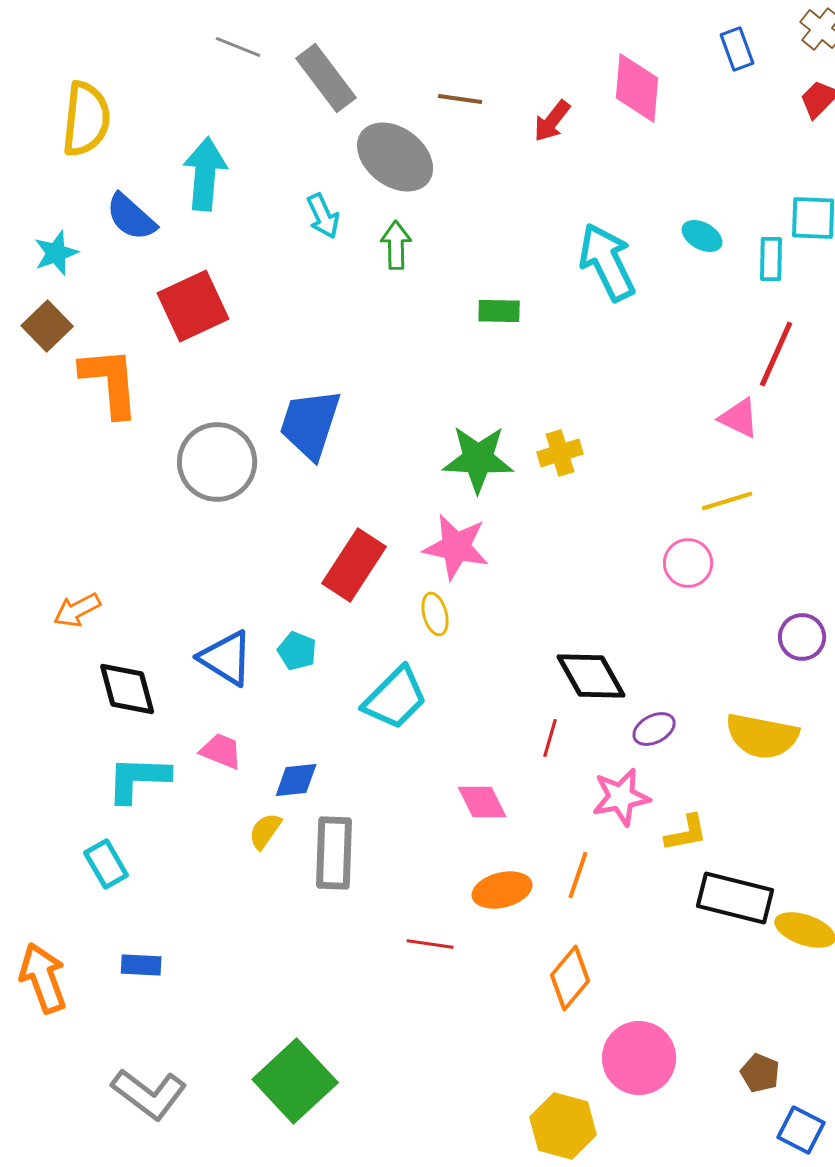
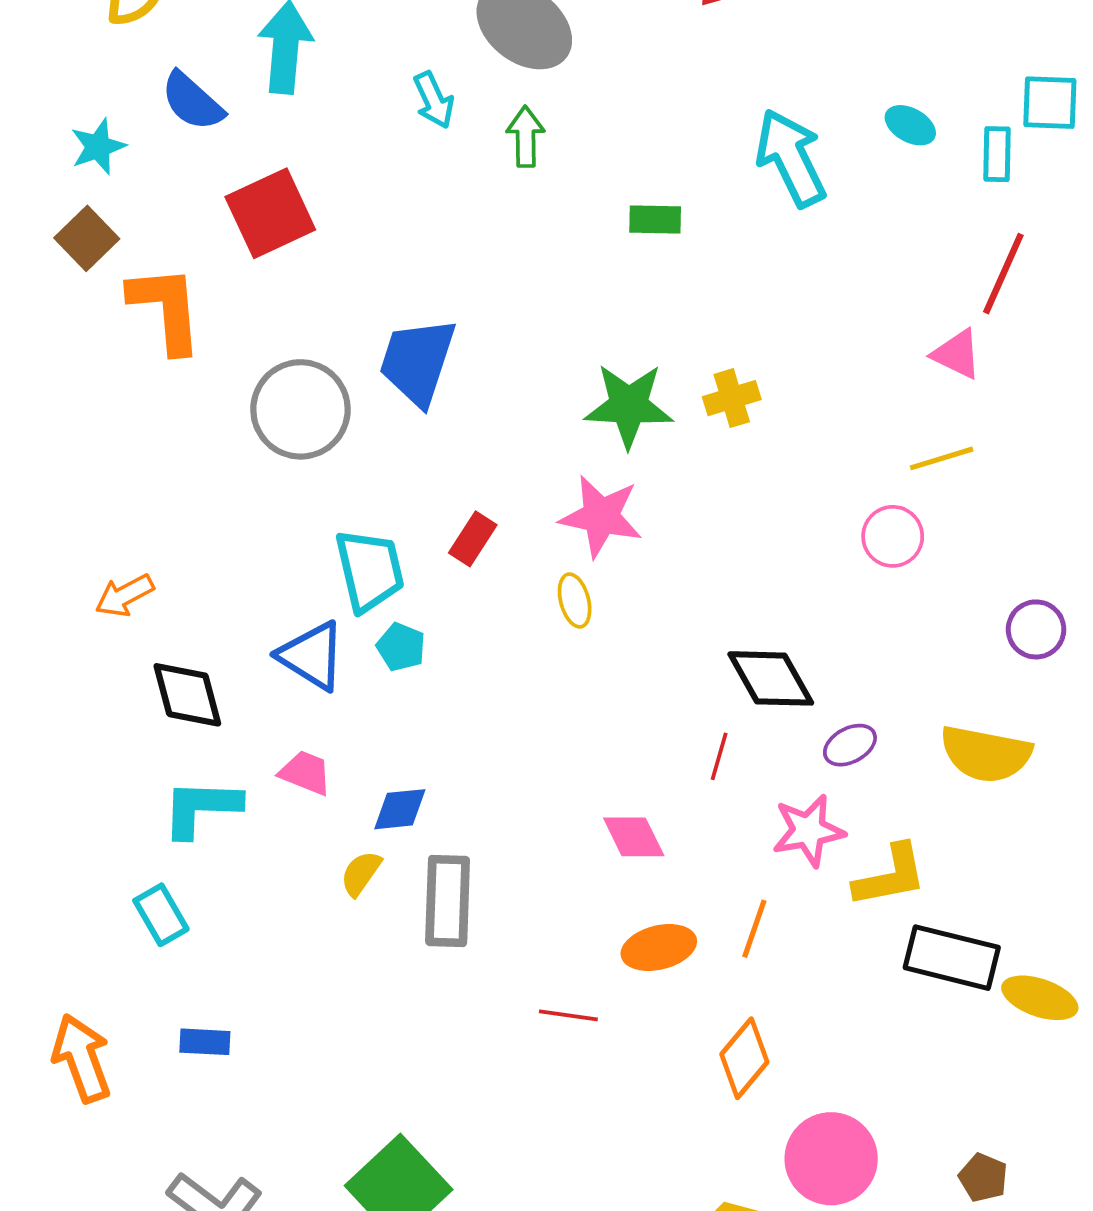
red rectangle: (354, 565) -> (473, 539), size x0.6
cyan trapezoid: (395, 698) -> (370, 570), moved, turned -58
yellow L-shape: (686, 833) -> (890, 876), size x1.4

